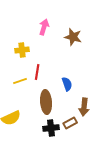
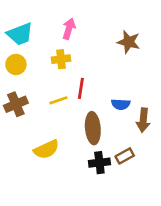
pink arrow: (44, 27) -> (69, 29), moved
blue semicircle: (67, 84) -> (121, 104), turned 112
brown arrow: (84, 107) -> (143, 120), moved

